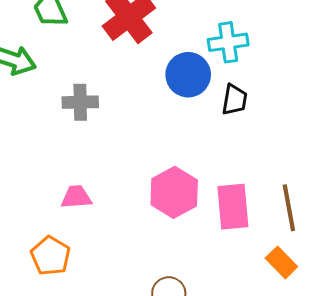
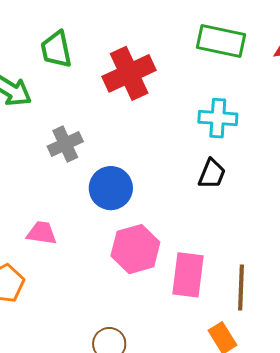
blue circle: (188, 75) -> (111, 188), moved
gray cross: (80, 102) -> (65, 144), turned -36

